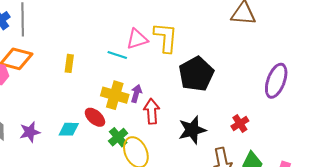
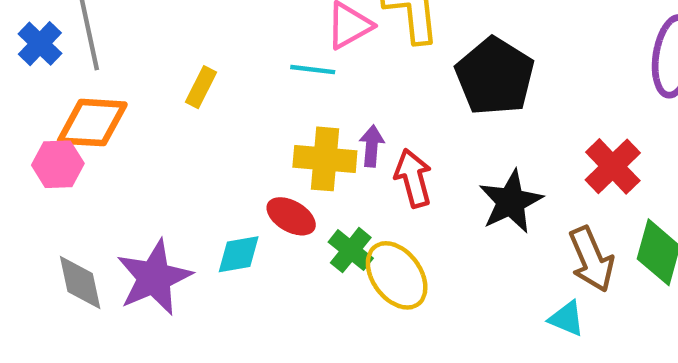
yellow rectangle: (69, 63) -> (201, 87), moved, turned 30
red cross: (240, 123) -> (613, 166), size x1.4
purple star: (30, 132) -> (154, 278), size x1.6

